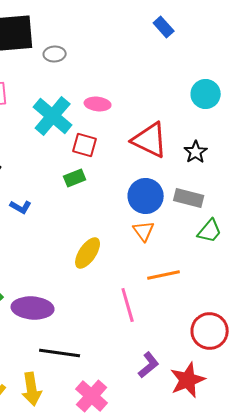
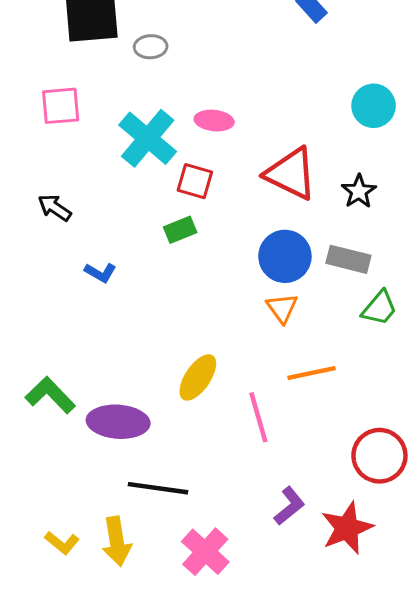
yellow ellipse: (88, 253) -> (198, 377), moved

